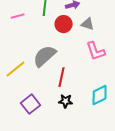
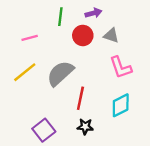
pink line: (18, 16) -> (30, 38), moved
yellow line: (16, 69) -> (25, 72), moved
cyan diamond: (100, 95) -> (121, 105), moved

